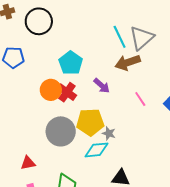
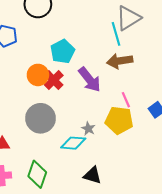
gray triangle: (142, 38) -> (128, 18), moved
purple arrow: (102, 86) -> (90, 80), size x1.5
yellow pentagon: (90, 122) -> (119, 120), moved

